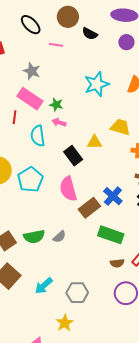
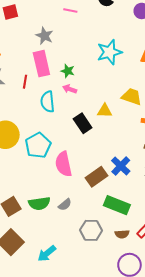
pink rectangle: (30, 99) -> (41, 64), turned 40
pink semicircle: (68, 189) -> (64, 164), moved
gray hexagon: (77, 293) -> (91, 230), moved

